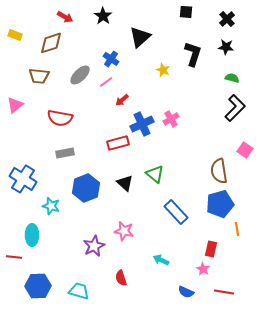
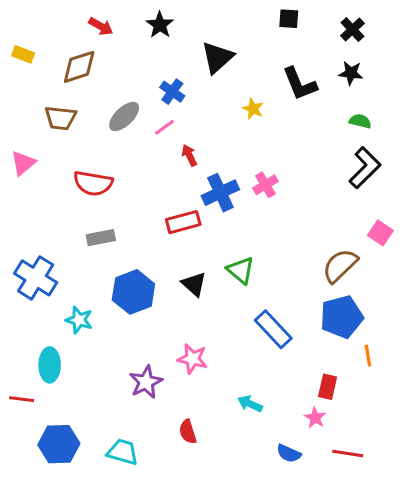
black L-shape: (193, 54) -> (300, 84), turned 140
red arrow: (122, 100) -> (189, 155), turned 104
brown semicircle: (219, 171) -> (340, 266), turned 55

